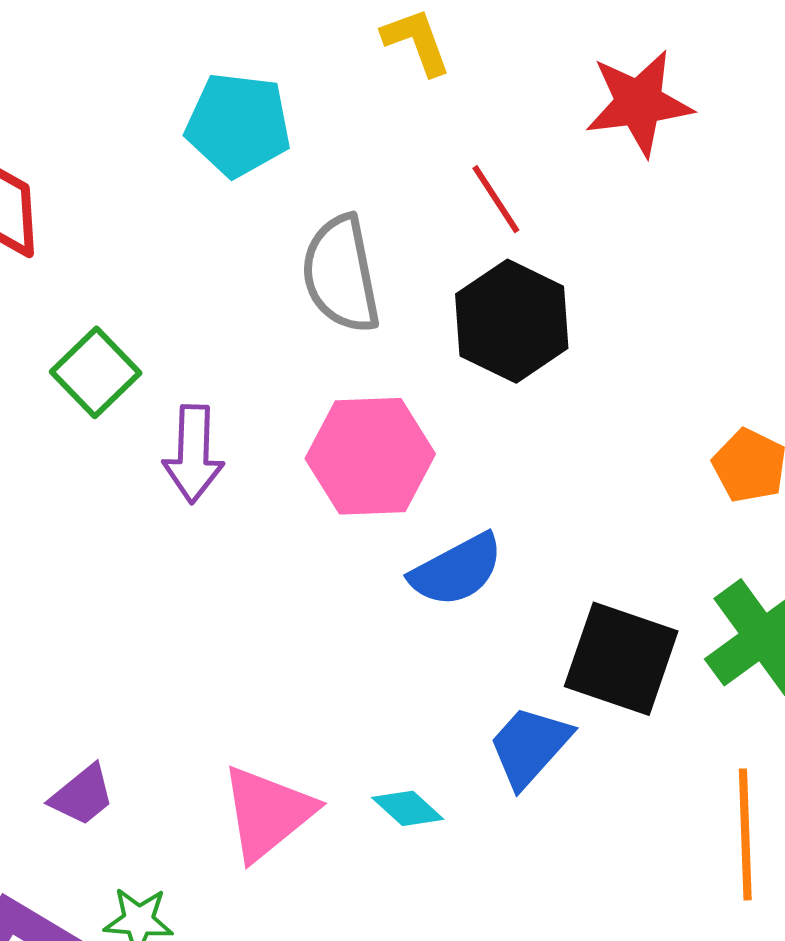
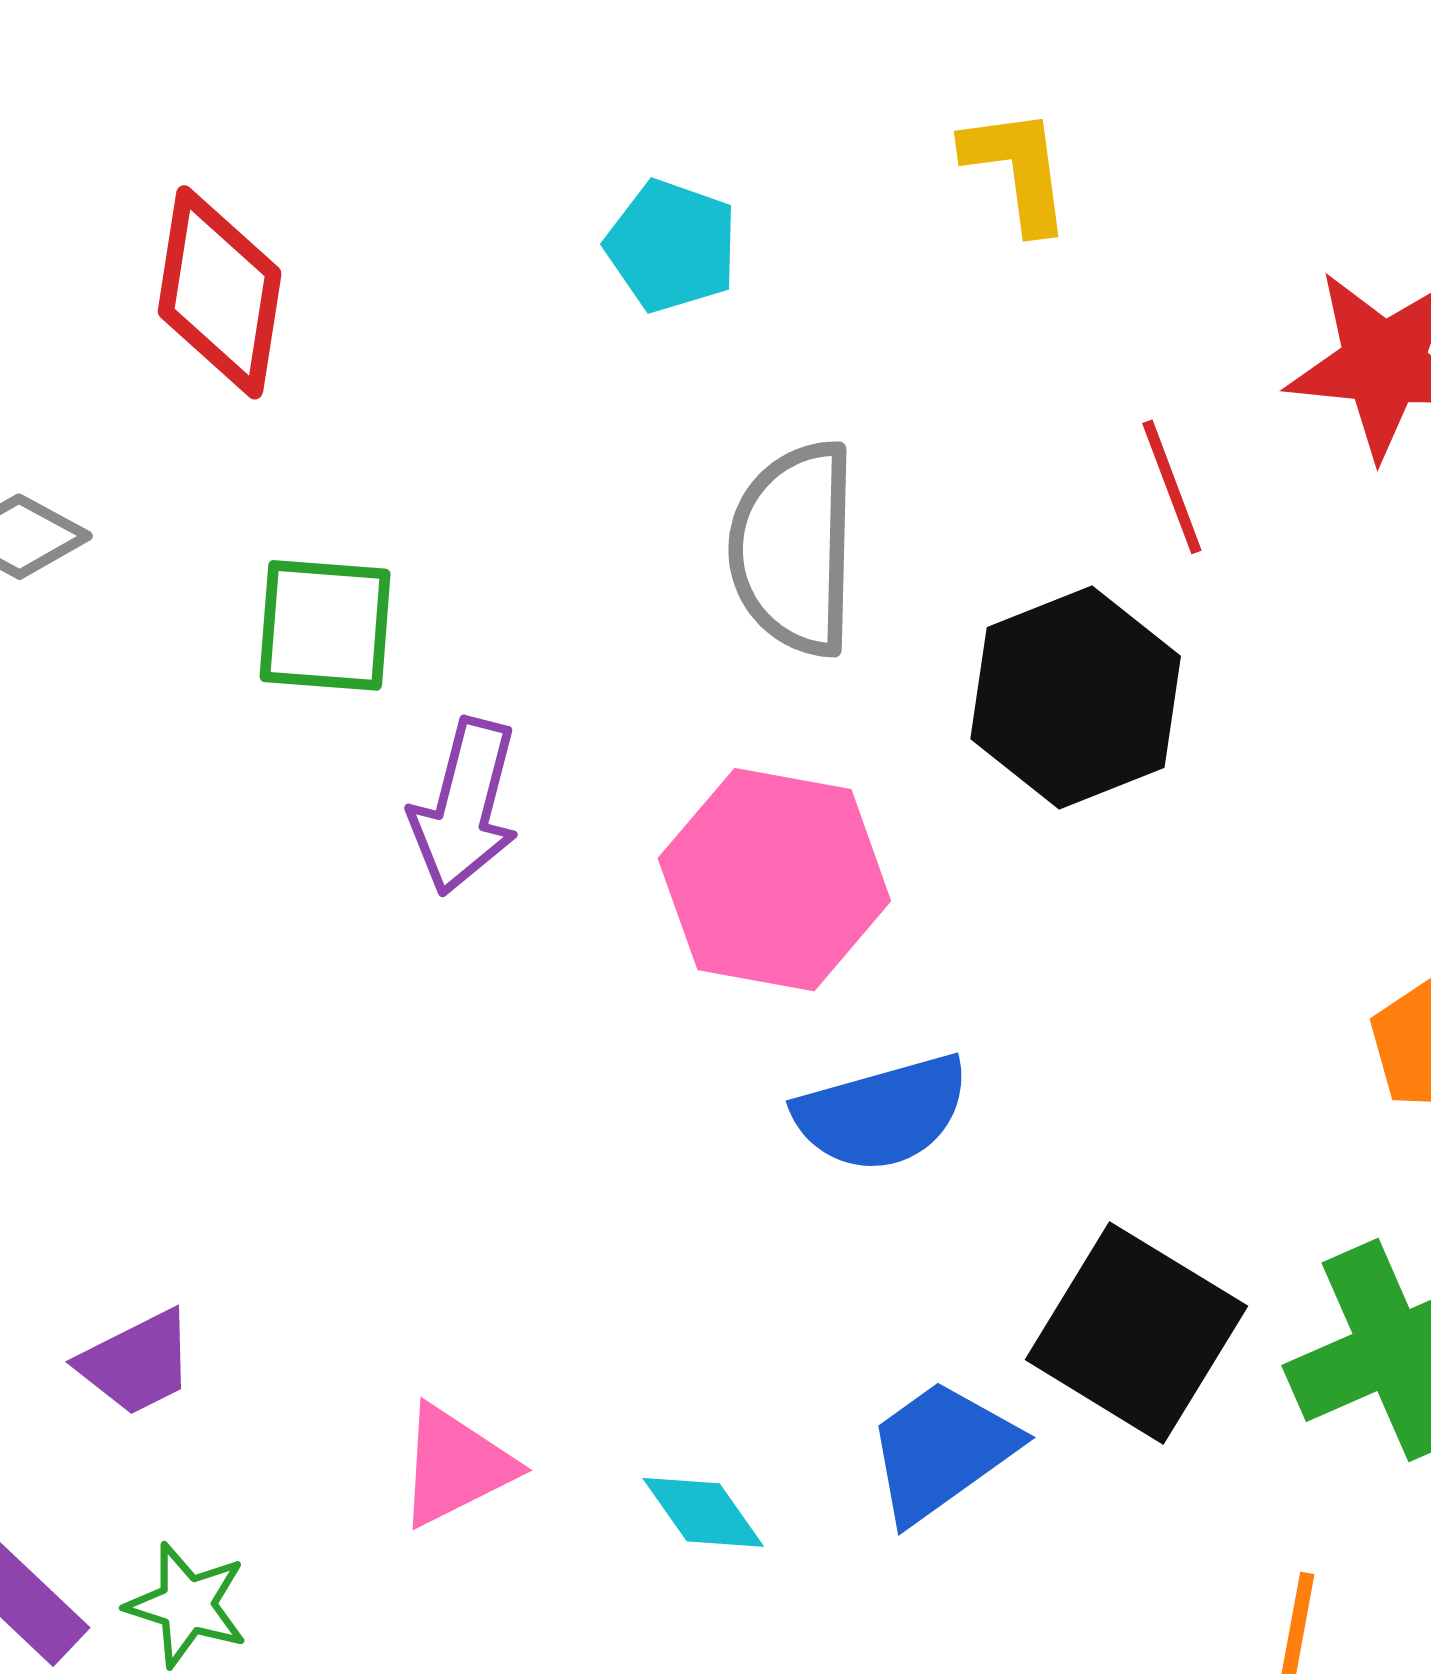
cyan pentagon: (238, 125) -> (672, 246), size x0.7
red line: (496, 199) -> (1172, 487), moved
green square: (96, 372) -> (325, 625), turned 36
pink triangle: (267, 813) -> (455, 1466), size x0.7

